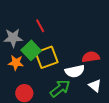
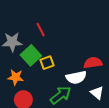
yellow square: (47, 57) -> (47, 63), size x0.6
orange star: (16, 63) -> (16, 77), moved

